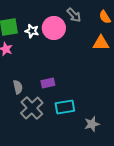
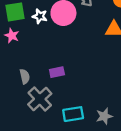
cyan rectangle: (65, 107) -> (73, 114), moved

